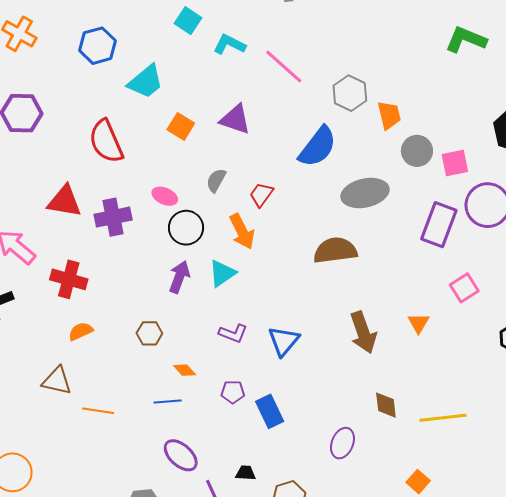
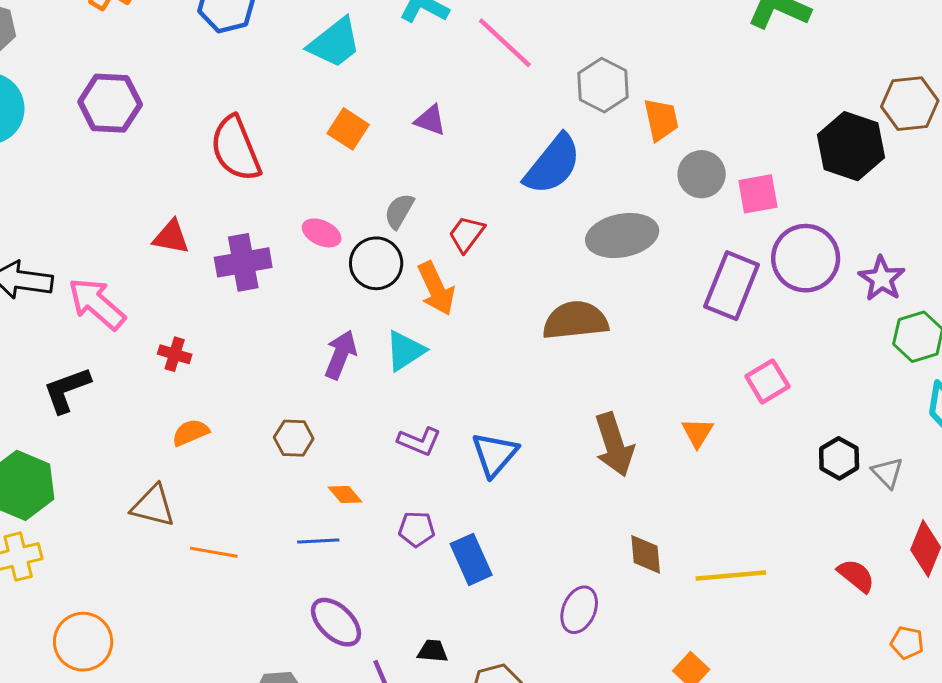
cyan trapezoid: (146, 82) -> (334, 43), moved
purple triangle: (235, 119) -> (430, 120), size x0.7
red triangle: (65, 201) -> (171, 237), size x0.7
black circle: (186, 228) -> (376, 263), moved
red cross: (69, 279) -> (175, 354), size x0.6

